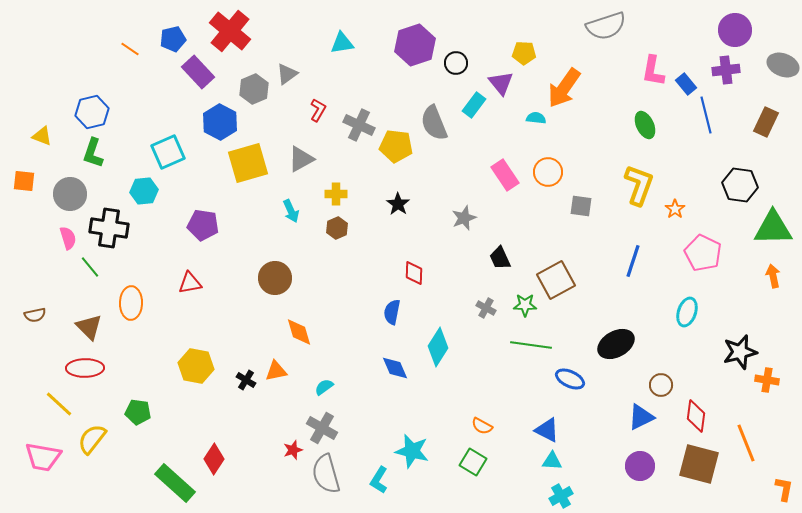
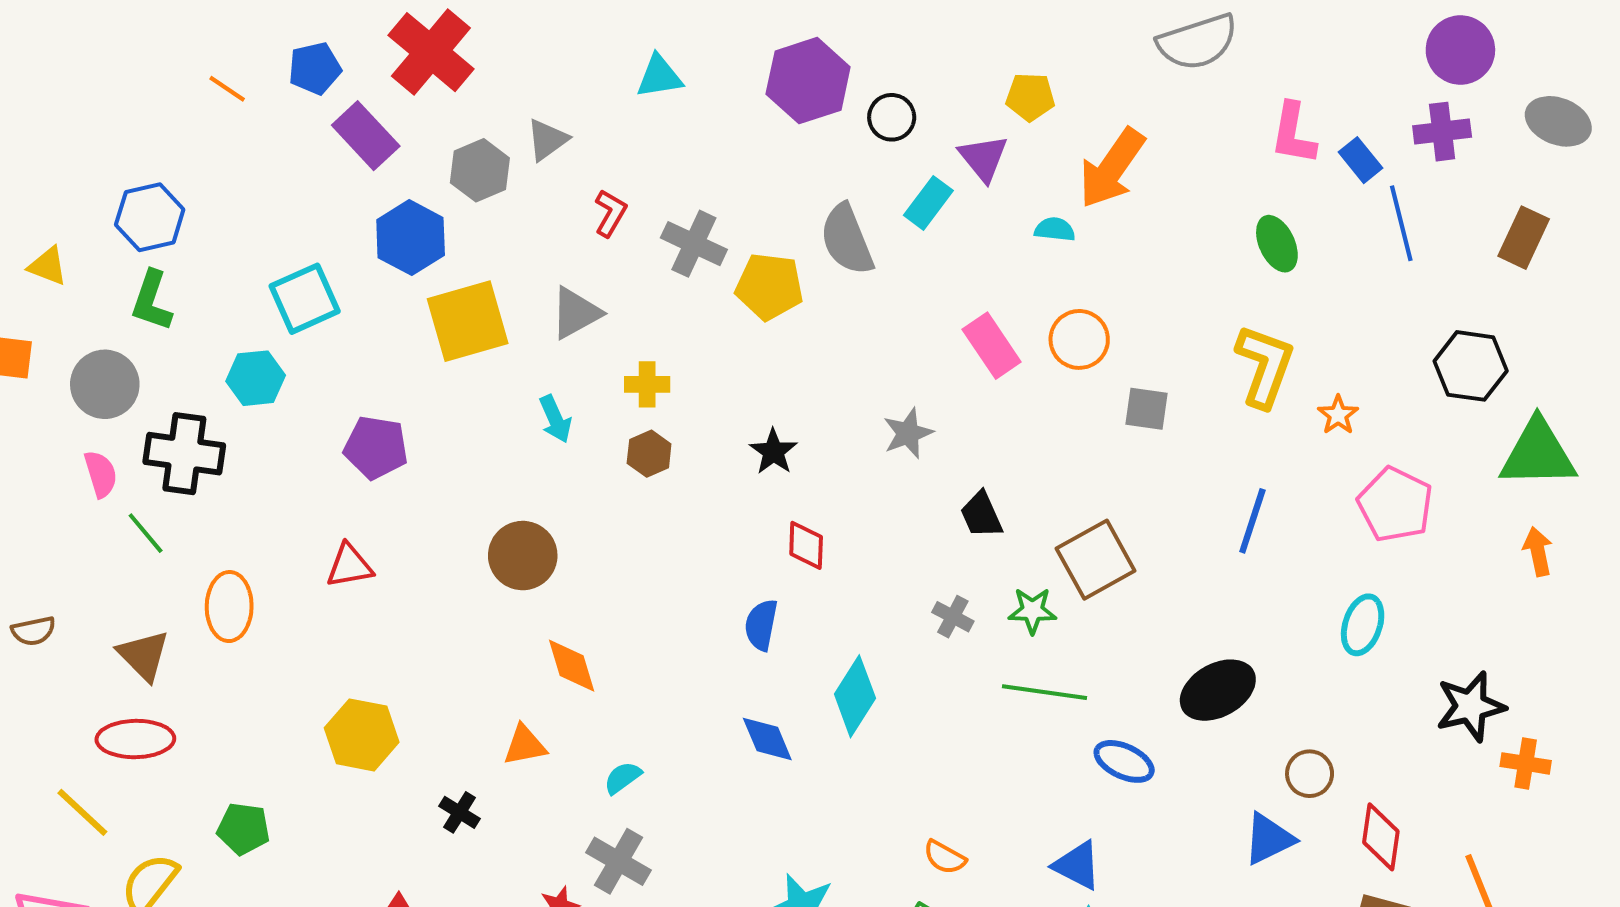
black star: (398, 204) -> (773, 452), moved
black cross: (246, 380) -> (460, 812), moved

